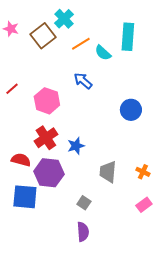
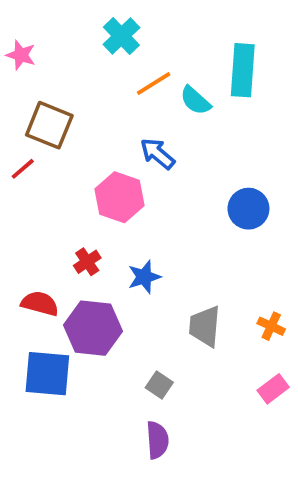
brown square: (43, 36) -> (49, 125), moved, turned -30
pink hexagon: (47, 101) -> (119, 197), moved
red cross: (46, 138) -> (87, 262), size x0.6

